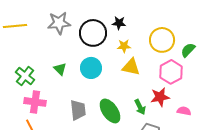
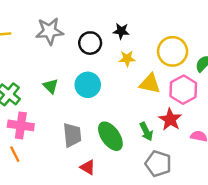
black circle: (93, 33) -> (90, 43), size x0.7
yellow triangle: (131, 67) -> (150, 84), moved
red star: (160, 97) -> (170, 119), turned -30

